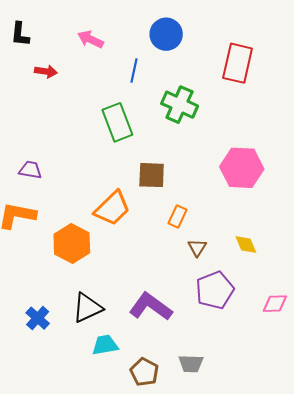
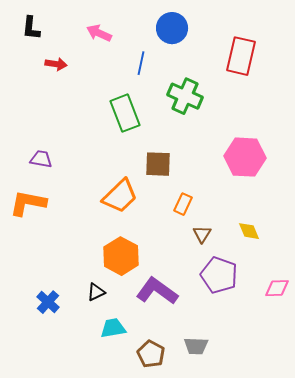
orange hexagon: (72, 243) -> (121, 256), moved
purple pentagon: (215, 290) -> (219, 275), turned -30
black triangle: (87, 308) -> (96, 292), size x0.6

